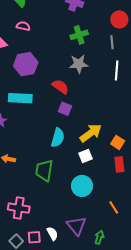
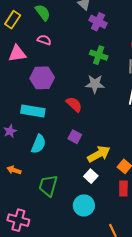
green cross: (79, 35) -> (99, 55), turned 30
purple square: (65, 109) -> (75, 137), moved
cyan semicircle: (58, 138) -> (39, 144), moved
white square: (85, 156) -> (91, 176), turned -32

